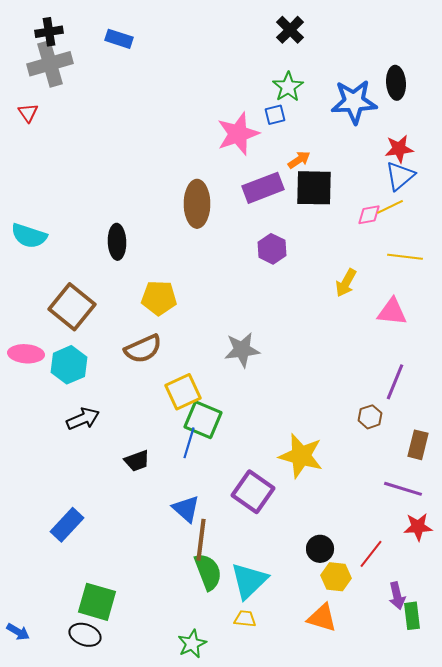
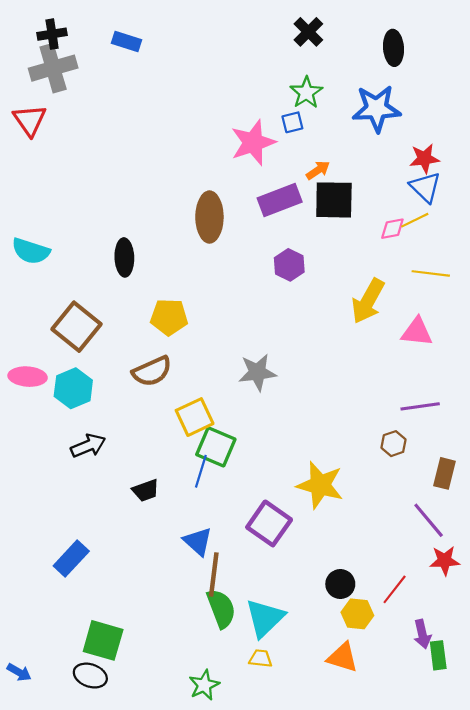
black ellipse: (396, 83) -> (394, 48), moved
red triangle: (28, 113) -> (30, 120), size x1.6
blue triangle: (400, 176) -> (425, 187), turned -36
yellow arrow: (346, 283) -> (368, 301), size x1.5
purple line: (395, 382) -> (420, 406), turned 60
purple line: (403, 489) -> (429, 520), turned 33

